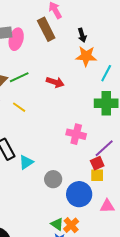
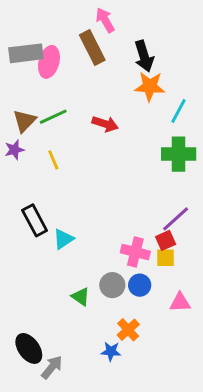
black arrow: (82, 35) -> (144, 56), size x1.5
yellow line: (19, 107) -> (53, 160), turned 32
pink cross: (76, 134) -> (135, 252), moved
gray circle: (53, 179) -> (112, 285), moved
blue circle: (79, 194) -> (140, 285), size x0.6
green triangle: (57, 224) -> (81, 297), moved

